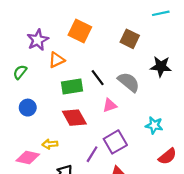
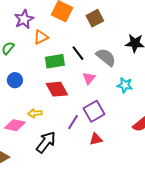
brown square: (130, 39) -> (95, 18), moved, turned 36
pink triangle: (110, 105) -> (89, 78), turned -32
cyan star: (154, 125) -> (125, 85), moved

